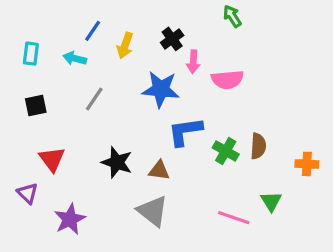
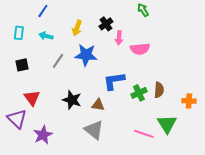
blue line: (93, 31) -> (43, 11), moved
blue star: (161, 89) -> (86, 55), moved
green cross: (226, 151) -> (139, 93), turned 35
purple triangle: (28, 193) -> (17, 119), size x1.5
green triangle: (271, 201) -> (167, 124), size x1.5

